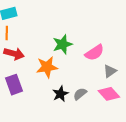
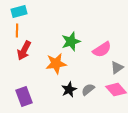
red arrow: (14, 54) -> (24, 51), turned 102
purple rectangle: (14, 85) -> (24, 97), moved

